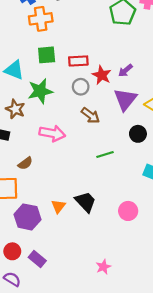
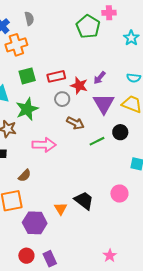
green line: (105, 154) -> (97, 141), moved
pink circle: (128, 211) -> (119, 194), moved
purple rectangle: (37, 259) -> (50, 259), turned 35

